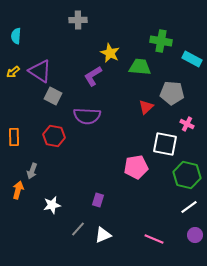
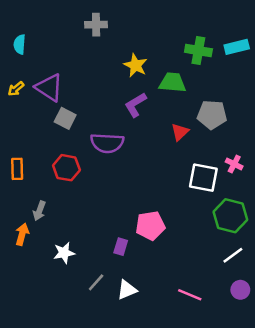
cyan rectangle: (192, 59) -> (237, 47), moved, turned -42
purple L-shape: (93, 76) -> (136, 105), moved
pink cross: (187, 124) -> (234, 164), moved
pink pentagon: (136, 167) -> (150, 226), moved

